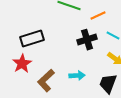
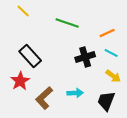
orange line: (98, 16) -> (107, 33), moved
black rectangle: (32, 39) -> (30, 56), turned 65

